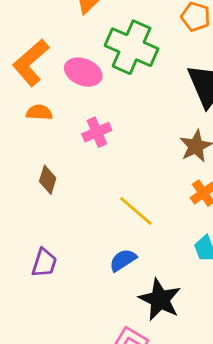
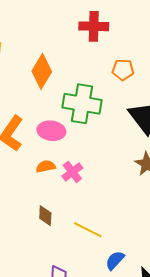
orange semicircle: (39, 112) -> (46, 166), moved
yellow line: (136, 211) -> (88, 230), moved

